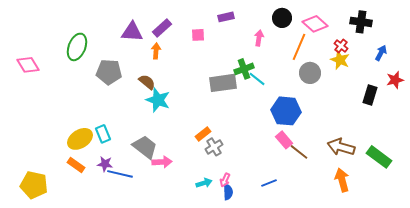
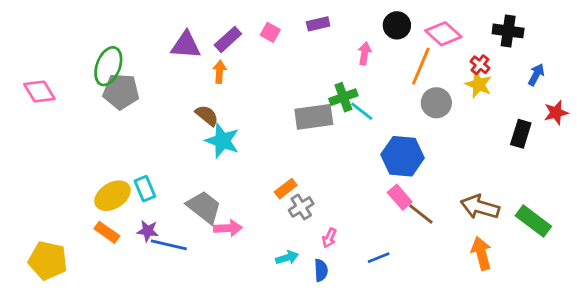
pink square: (198, 35) -> (270, 32), moved, turned 32
gray pentagon: (109, 72) -> (121, 92), moved
pink arrow: (225, 180) -> (329, 238), moved

